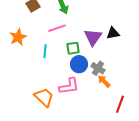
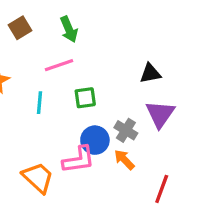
purple triangle: (93, 37) -> (160, 114), moved
blue circle: (79, 64) -> (95, 140), moved
orange arrow: (104, 81) -> (124, 160), moved

